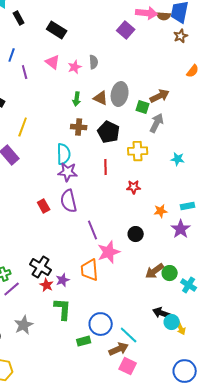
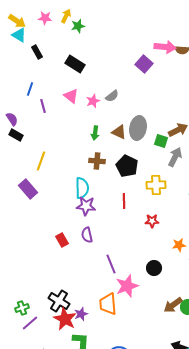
gray semicircle: (94, 62) -> (112, 96), turned 56
purple semicircle: (69, 201) -> (87, 235), size x0.7
red star: (47, 285) -> (65, 319), size x1.6

